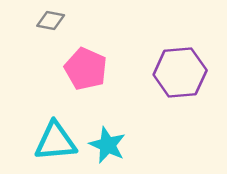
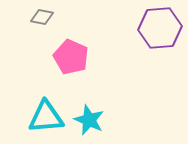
purple hexagon: (180, 72) -> (160, 28), moved

